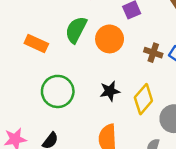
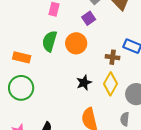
brown cross: (153, 53) -> (113, 57), moved
green circle: (58, 91) -> (21, 88), moved

